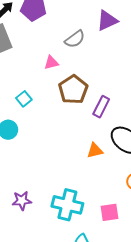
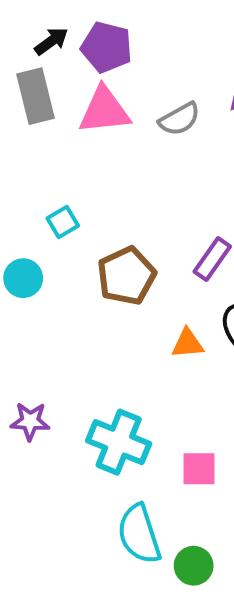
pink triangle: (51, 63) -> (104, 110), moved, size x1.8
brown pentagon: (73, 90) -> (126, 276), moved

